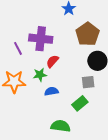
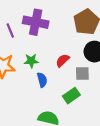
red semicircle: (52, 61) -> (63, 60), moved
blue semicircle: (51, 91) -> (42, 80), turned 80

